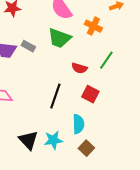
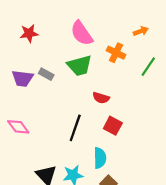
green trapezoid: (59, 38) -> (80, 66), turned -35
green line: (106, 60) -> (148, 67), moved

